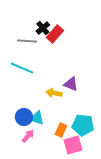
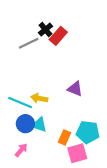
gray line: (27, 41) -> (29, 43), turned -30
cyan line: (22, 68) -> (20, 103), moved
yellow arrow: (54, 93) -> (39, 98), moved
pink arrow: (28, 136) -> (21, 150), moved

